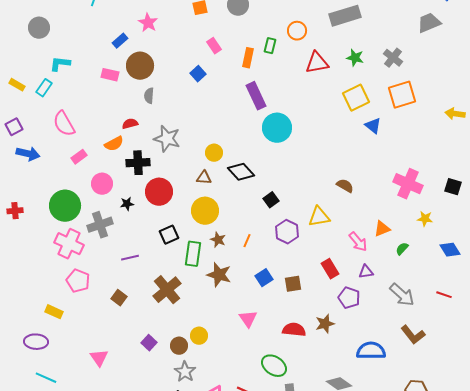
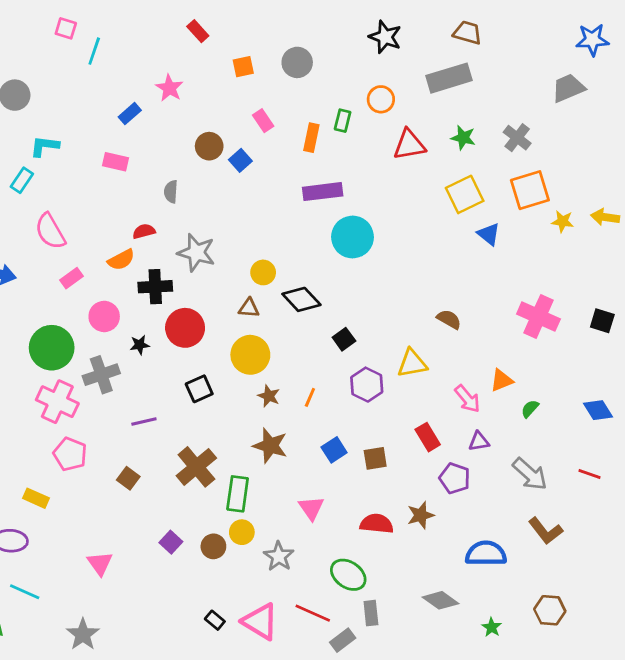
brown circle: (140, 66) -> (209, 146), moved, size x0.7
purple rectangle: (256, 96) -> (323, 192), turned -72
yellow star: (425, 219) -> (563, 221), moved
green rectangle: (193, 254) -> (238, 494), moved
gray star: (185, 372) -> (279, 556), moved

